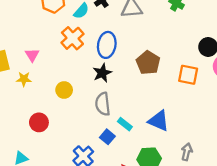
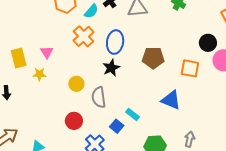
brown pentagon: (148, 63) -> (153, 58), turned -30
gray semicircle: (103, 104) -> (99, 97), moved
blue triangle: (159, 121) -> (171, 100), moved
red circle: (39, 122) -> (74, 121), moved

